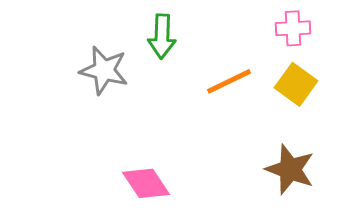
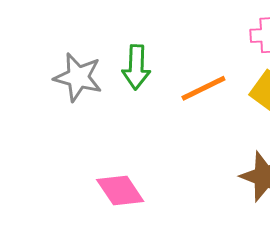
green arrow: (162, 36) -> (136, 67), moved

